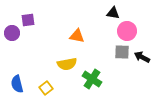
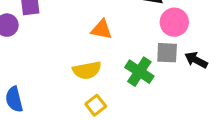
green cross: (92, 79) -> (139, 72), moved
yellow square: (46, 88) -> (96, 105), moved

